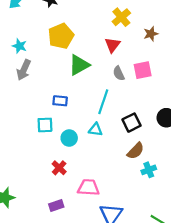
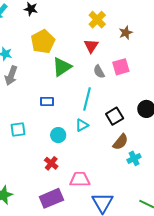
cyan square: (45, 125) -> (18, 129), moved
cyan triangle: (95, 130) -> (82, 125), turned -32
purple rectangle: (56, 205) -> (51, 198), size x1.6

